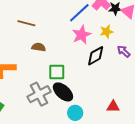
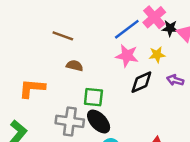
pink star: (81, 35) -> (127, 56), turned 30
purple arrow: (124, 51) -> (175, 80), turned -32
gray cross: (39, 94) -> (70, 121), turned 30

